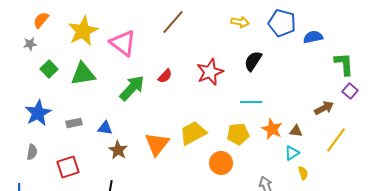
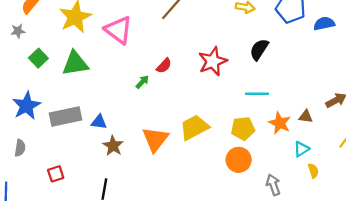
green arrow: (132, 88) -> (142, 82), moved, size x0.5
gray rectangle: (74, 123) -> (65, 117), size x1.8
brown triangle: (296, 131) -> (306, 117), moved
orange circle: (221, 163) -> (239, 160), moved
red square: (68, 167) -> (56, 174), moved, size x0.7

